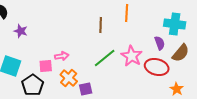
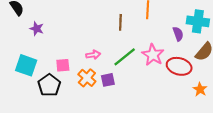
purple semicircle: (160, 43) -> (178, 34), moved
pink arrow: (62, 56) -> (93, 55), moved
purple square: (86, 89) -> (108, 80), moved

